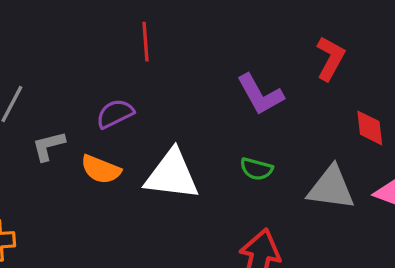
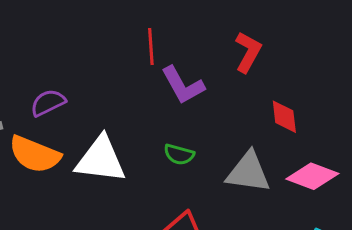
red line: (145, 42) -> (151, 46), moved
orange semicircle: (101, 169) -> (35, 154), size x1.4

